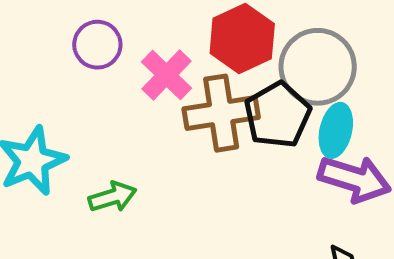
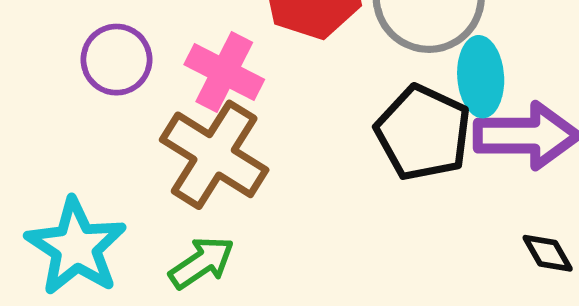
brown cross: (221, 113) -> (214, 155), moved, turned -32
black pentagon: (278, 115) -> (423, 133), moved

